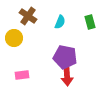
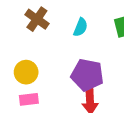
yellow circle: (14, 38) -> (26, 72), moved

